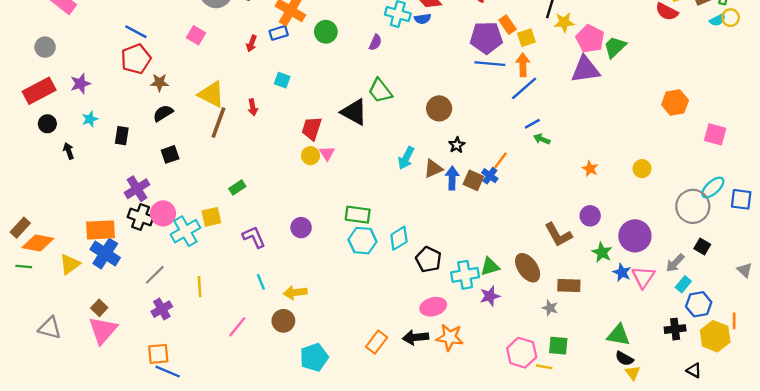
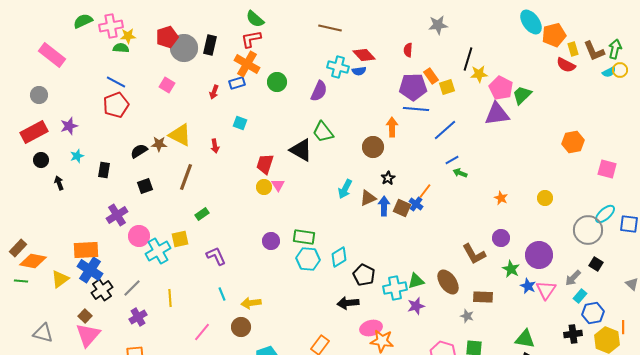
purple semicircle: (375, 42) -> (319, 91), size x1.5
orange arrow: (523, 65) -> (392, 127), moved
brown star: (159, 82) -> (159, 144), moved
brown line: (218, 123) -> (186, 177), moved
black cross: (141, 217) -> (102, 290), moved, turned 35
purple circle: (301, 228) -> (271, 241), moved
pink ellipse: (433, 307) -> (371, 328), moved
black arrow: (416, 337) -> (348, 303), moved

